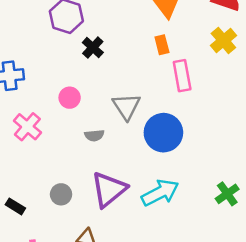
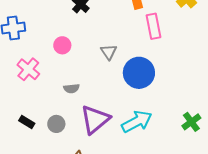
gray triangle: (127, 106) -> (109, 52), size x0.7
gray semicircle: (94, 135) -> (71, 88), moved
black rectangle: (15, 206) -> (27, 122), moved

